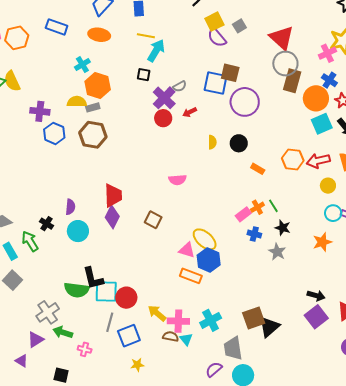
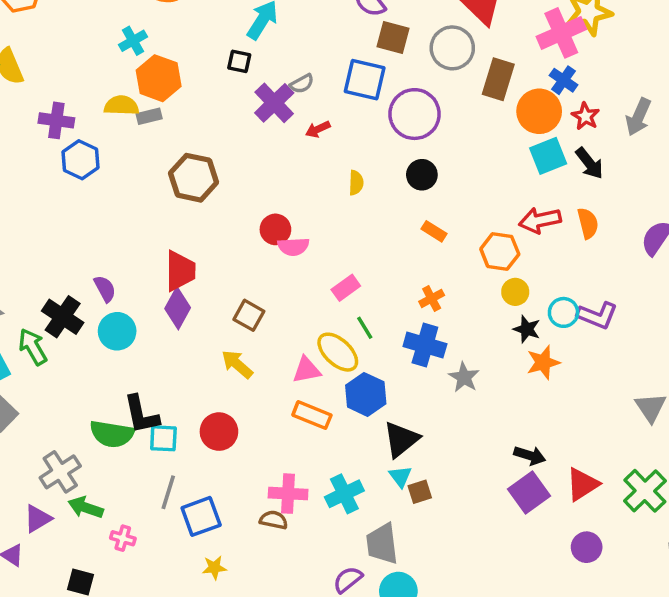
pink cross: (327, 53) -> (561, 33), size x1.5
gray circle: (285, 64) -> (452, 48), moved
brown square: (230, 73) -> (393, 37), moved
red circle: (163, 118) -> (275, 229), moved
brown hexagon: (93, 135) -> (194, 178), moved
black circle: (239, 143) -> (422, 175), moved
orange hexagon: (293, 159) -> (500, 252), moved
yellow circle: (328, 186) -> (515, 292), moved
green line: (273, 206) -> (365, 328), moved
purple semicircle: (70, 207) -> (105, 289), turned -35
pink rectangle: (243, 214) -> (346, 288), moved
black cross: (47, 224) -> (63, 317), size x1.6
black star: (283, 228) -> (527, 329), moved
blue cross: (254, 234) -> (425, 345), size x1.6
pink triangle: (187, 250) -> (307, 370), turned -30
blue hexagon: (209, 260) -> (366, 394), moved
cyan square: (106, 292) -> (163, 438), size x0.7
red circle: (126, 298) -> (219, 432), moved
yellow arrow: (157, 313) -> (237, 364), moved
brown square: (254, 318) -> (420, 492), size x0.6
black triangle: (269, 327) -> (401, 439), moved
cyan triangle: (186, 339) -> (400, 476), moved

